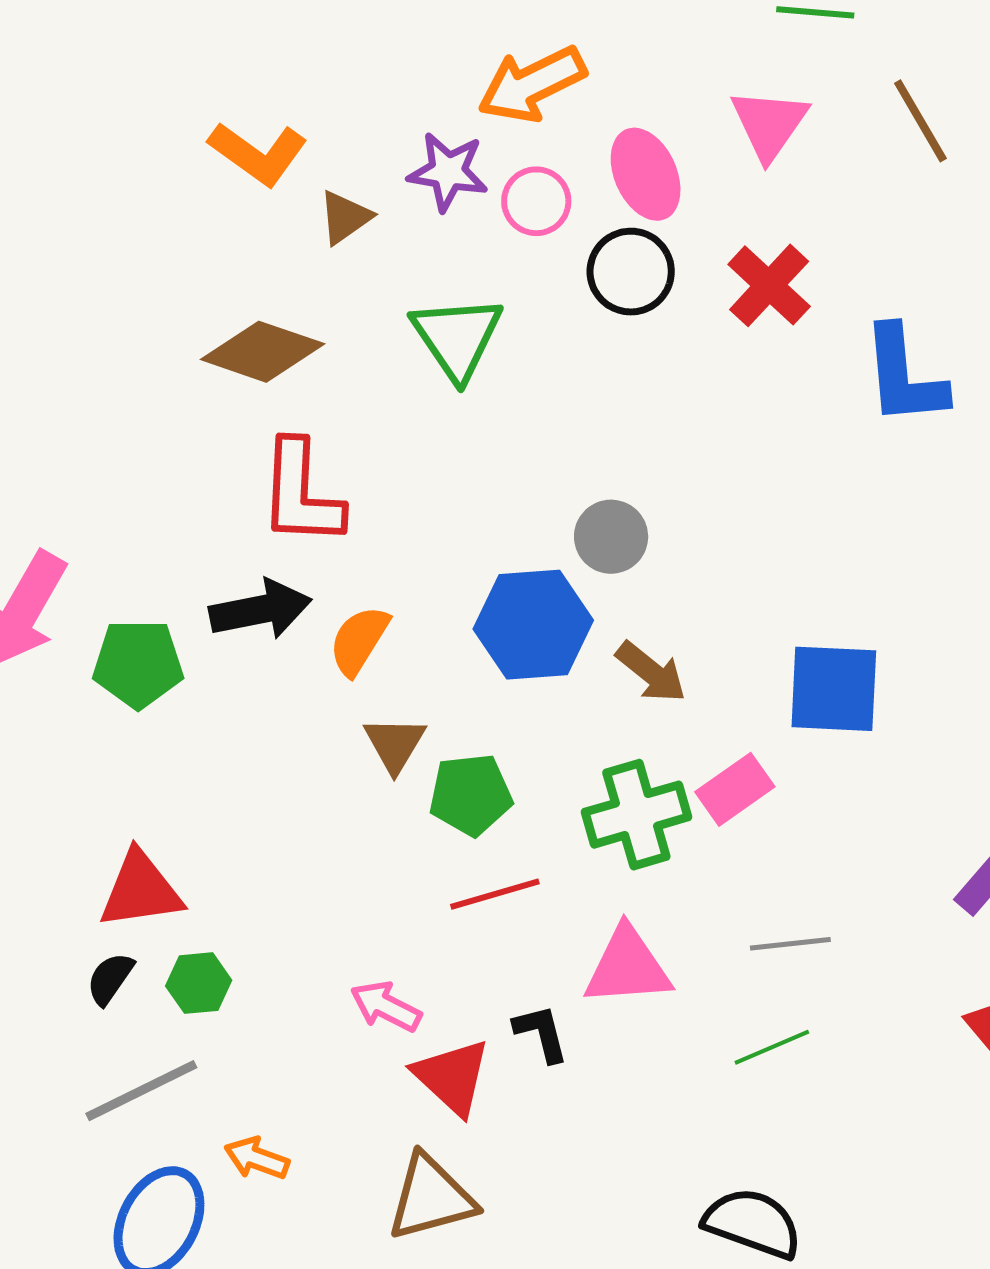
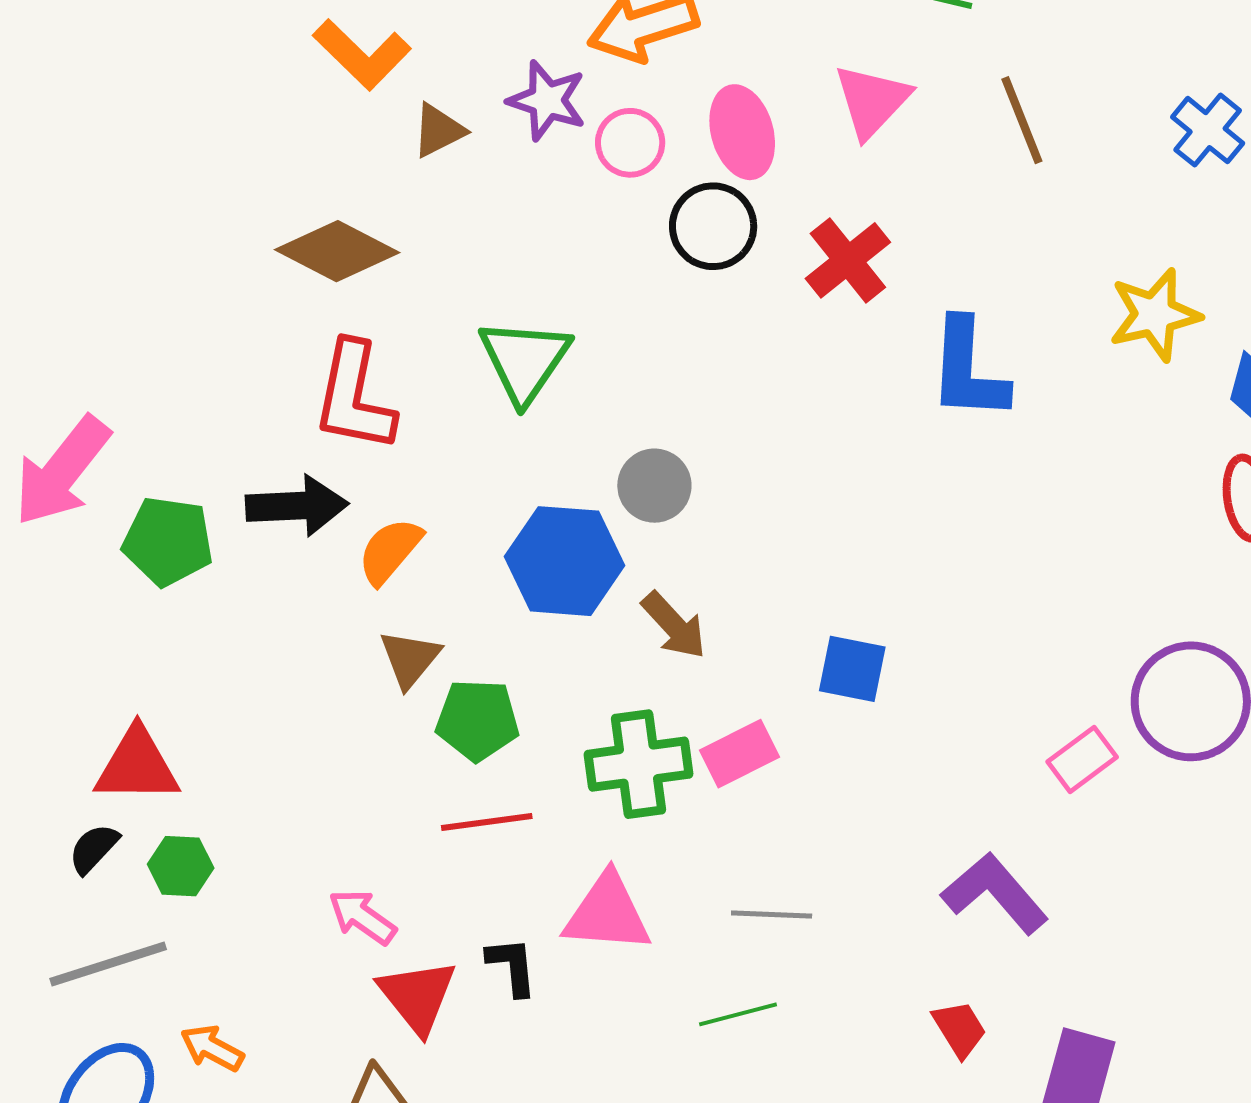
green triangle: (457, 337) -> (524, 360), moved
blue square: (834, 689) -> (852, 669), size x0.7

